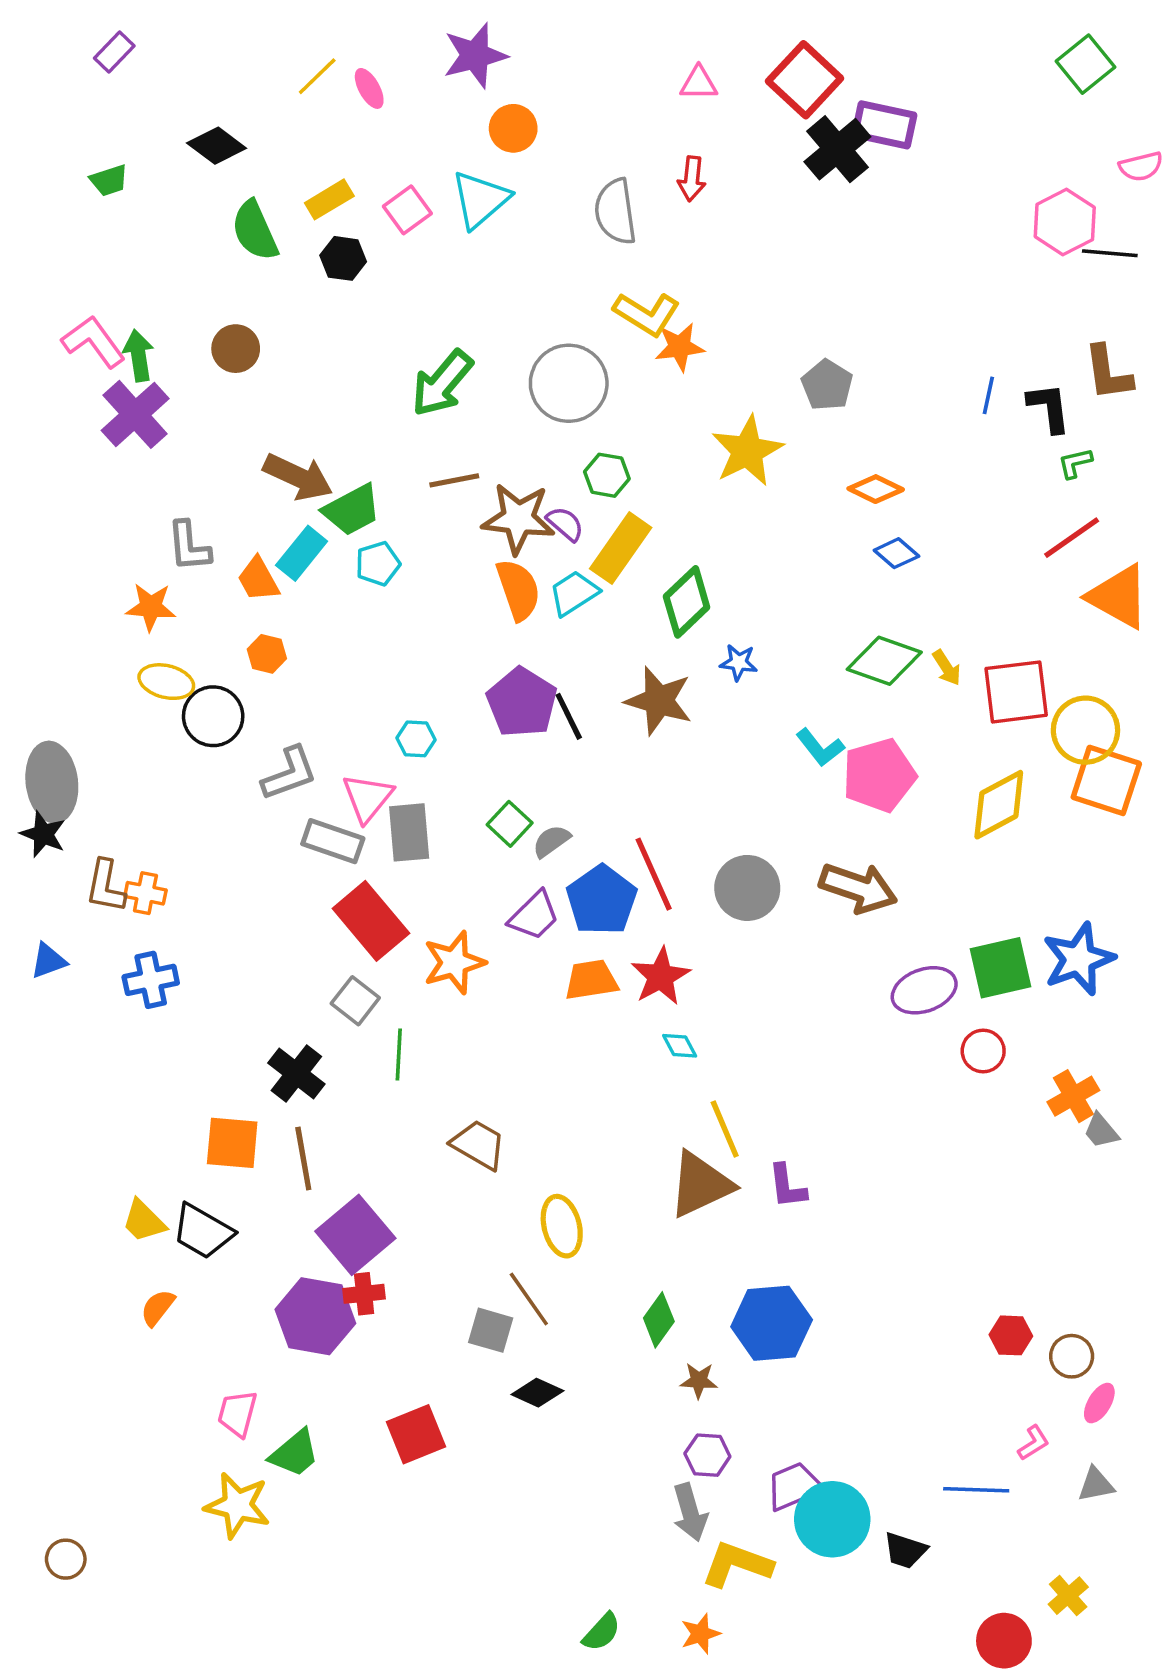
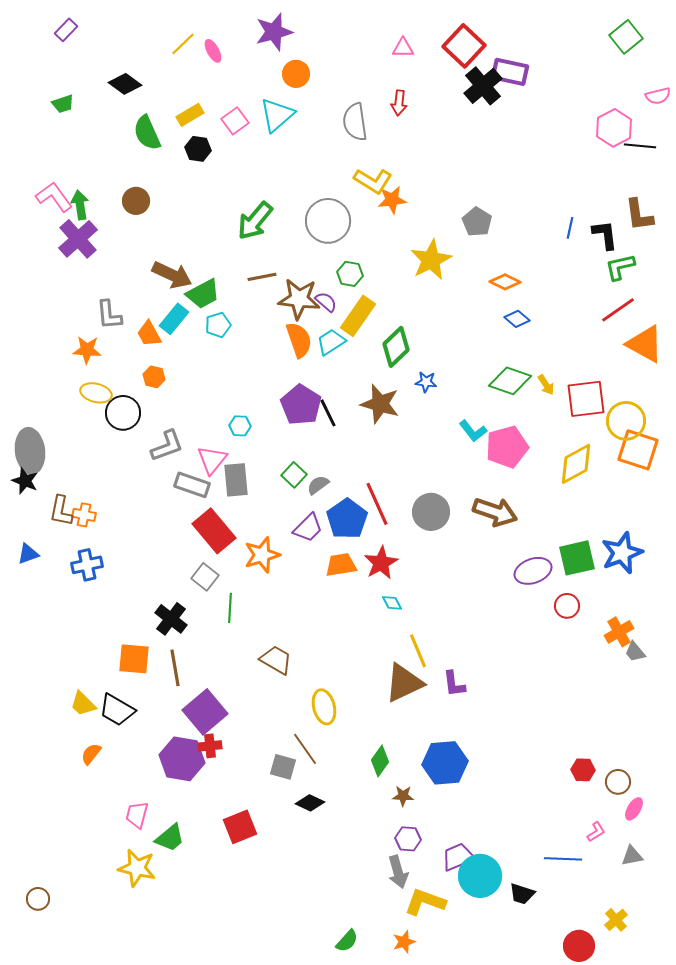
green L-shape: (1075, 463) -> (620, 267), size x1.5

